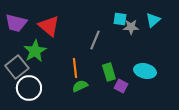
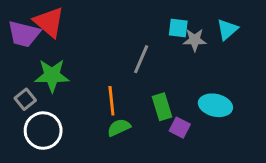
red triangle: (49, 26) -> (49, 22), moved
green star: (35, 51) -> (52, 76), turned 30
gray square: (17, 67) -> (25, 99), size x0.6

